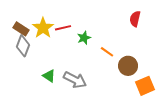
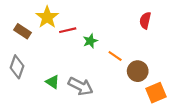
yellow star: (43, 28) -> (47, 17), moved
gray diamond: (23, 46) -> (17, 67), moved

